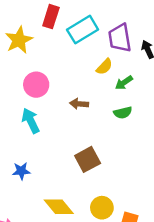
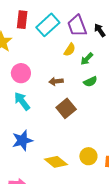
brown square: (88, 159) -> (66, 108), moved
blue star: (21, 171) -> (22, 140), size x1.5

